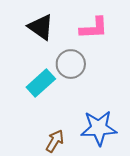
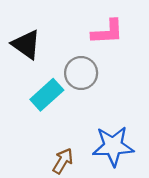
black triangle: (41, 27) -> (26, 44), moved

